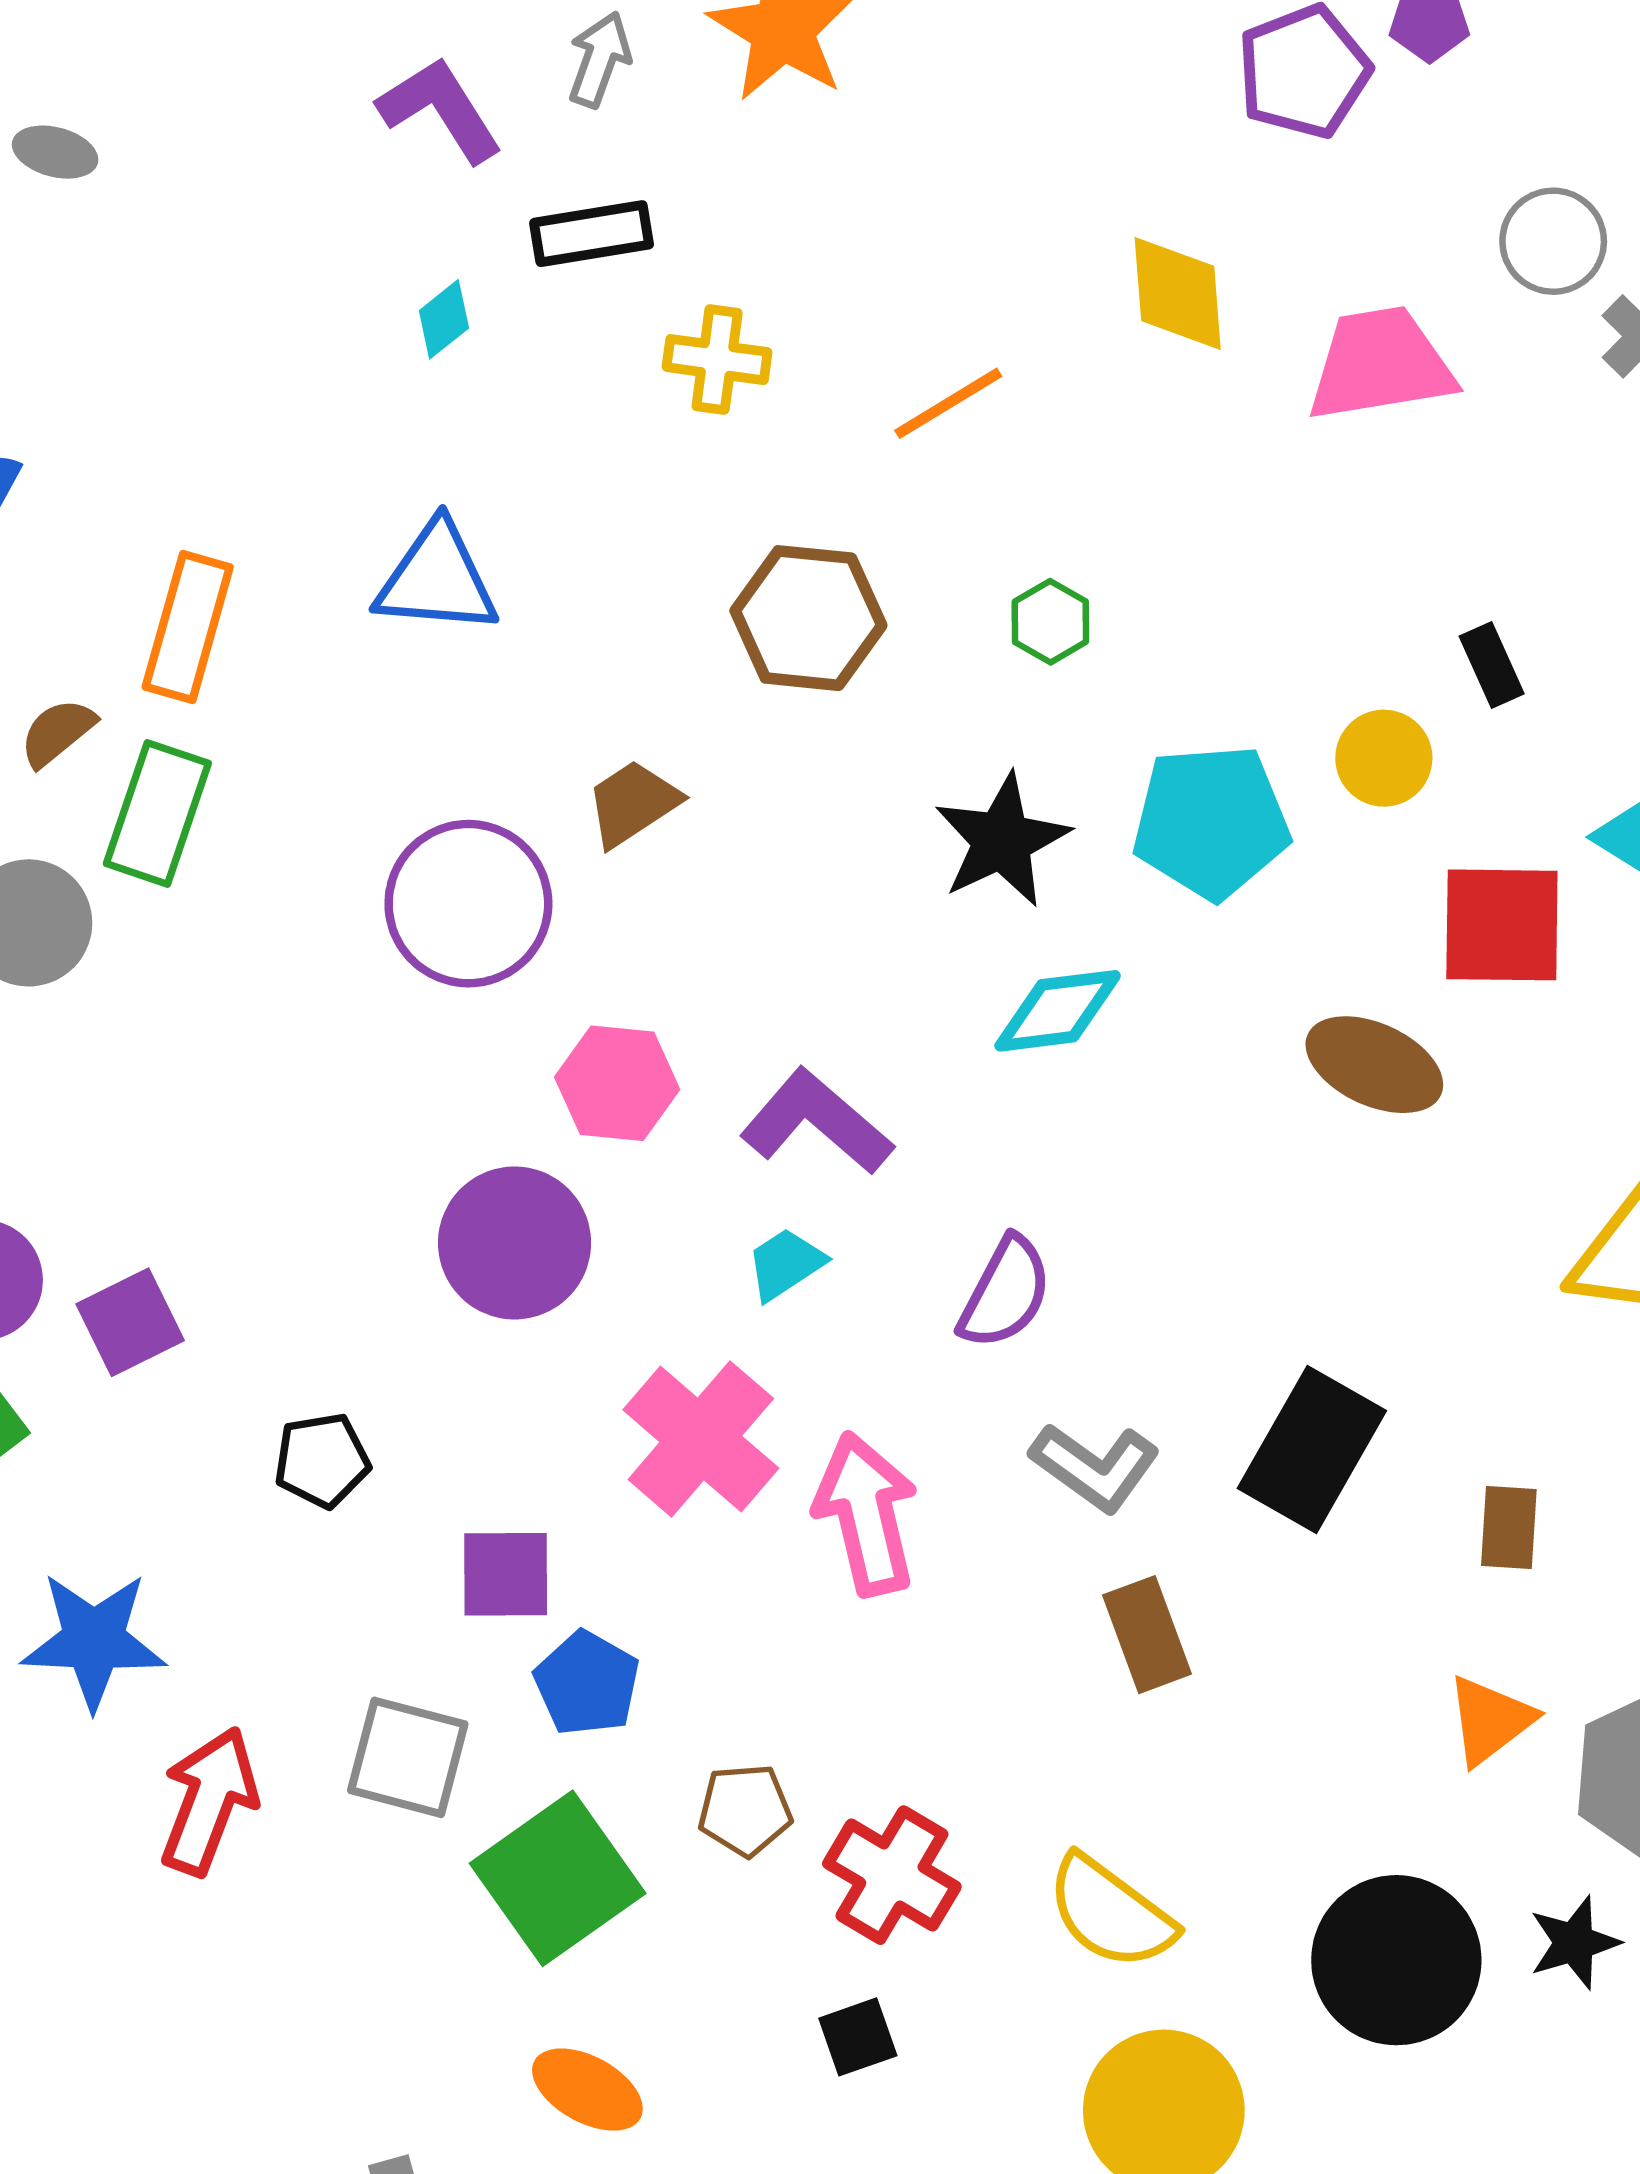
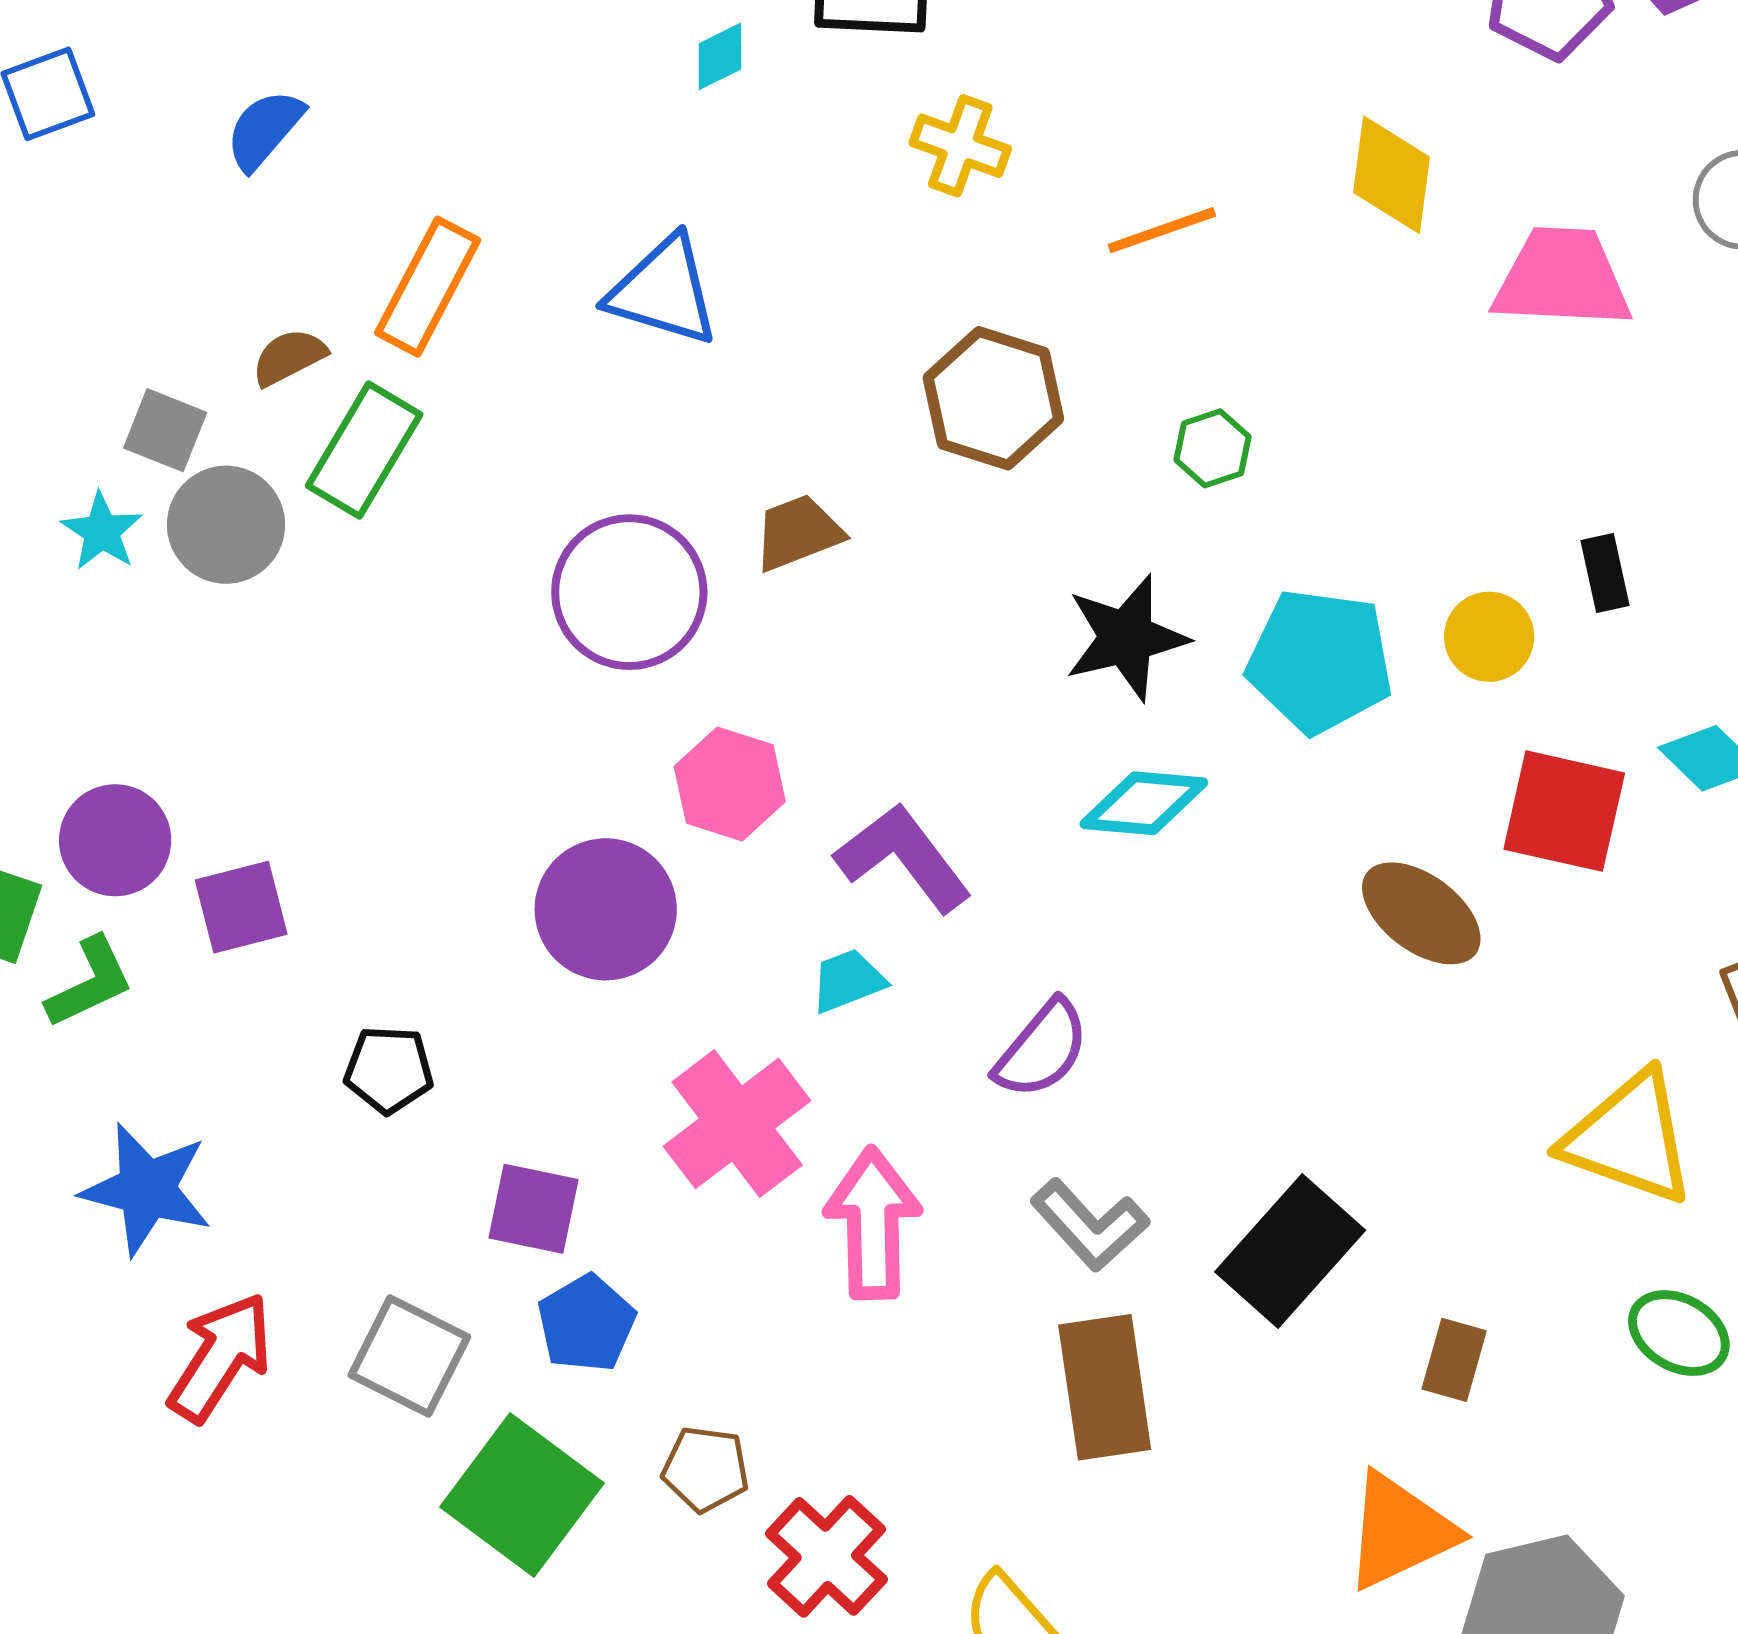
brown rectangle: (1147, 1635) -> (1105, 1387), size x1.4
orange triangle: (1490, 1720) -> (1400, 1531), size x1.4
green square: (558, 1878) -> (522, 1495), turned -30

